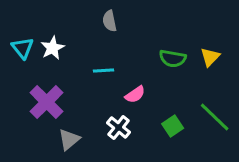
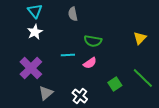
cyan triangle: (23, 48) -> (35, 11), moved
green semicircle: (173, 58) -> (93, 41), moved
cyan line: (104, 70) -> (68, 55), moved
white cross: (119, 128) -> (80, 96), moved

